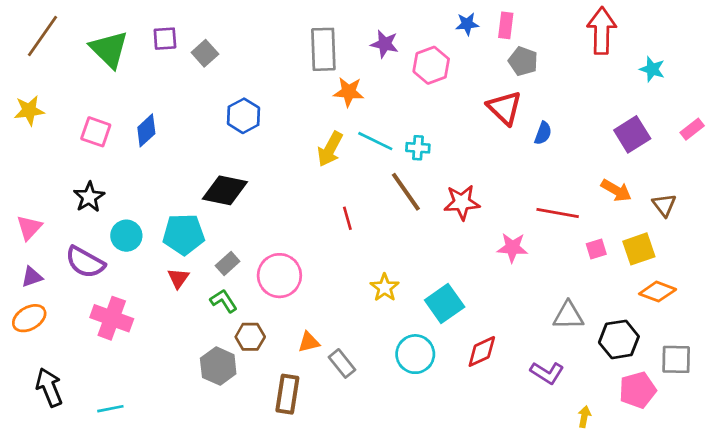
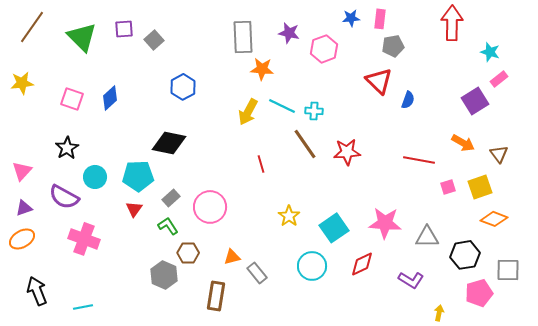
gray pentagon: (523, 61) -> (393, 46), turned -30
pink rectangle: (692, 129) -> (499, 79), moved
pink star: (512, 248) -> (385, 223), moved, size x1.4

